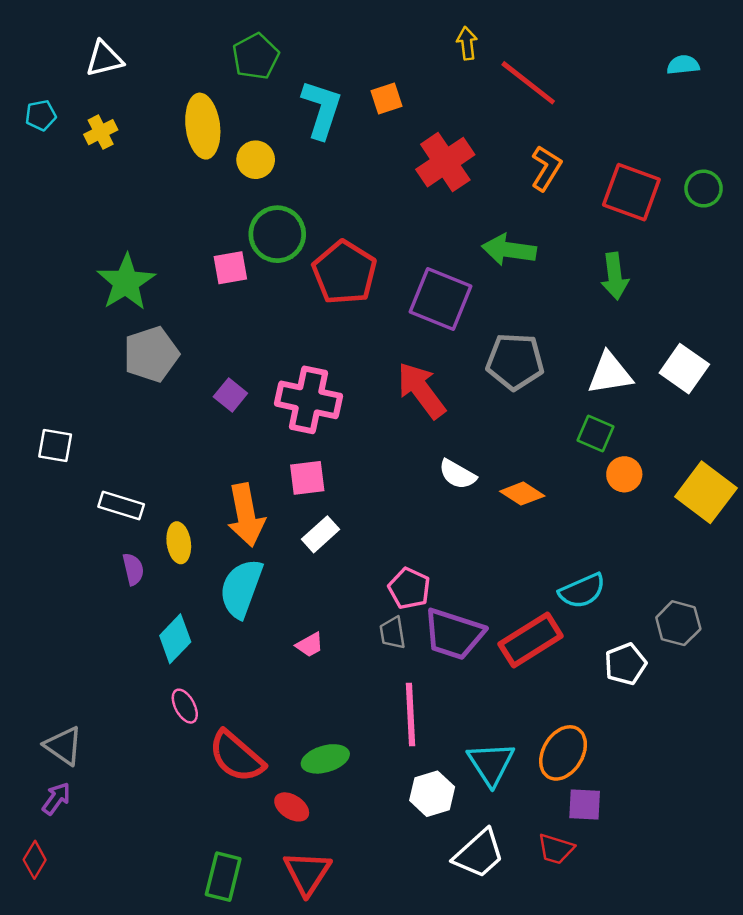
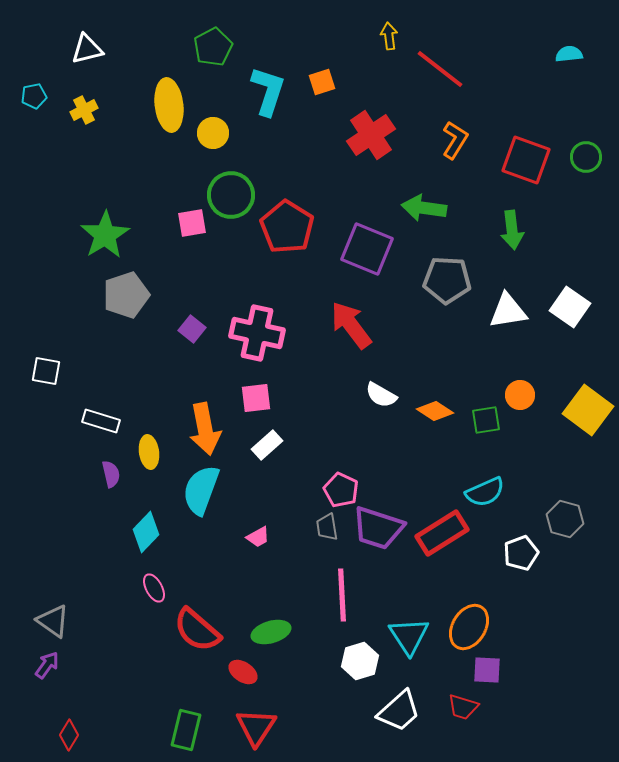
gray pentagon: (515, 361) -> (447, 280), moved
green square: (595, 433) -> (486, 420), moved, turned -32
red diamond: (35, 860) -> (69, 735), moved

